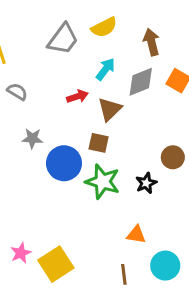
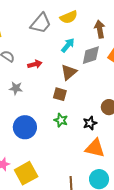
red arrow: (77, 96) -> (35, 64), moved
blue circle: (64, 163) -> (25, 127), moved
green star: (103, 182) -> (61, 120), size x0.6
orange triangle: (136, 235) -> (95, 148), moved, size x1.5

